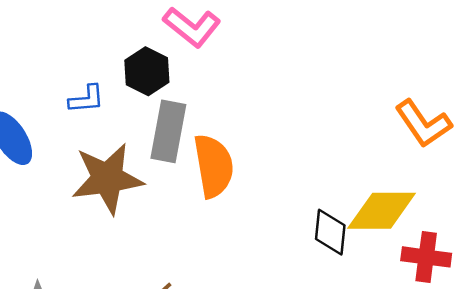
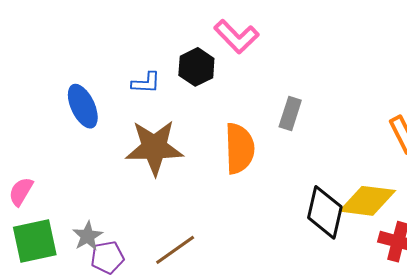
gray rectangle: (168, 131) -> (290, 114), moved, size x0.7
black diamond: (330, 232) -> (325, 212), size x1.4

